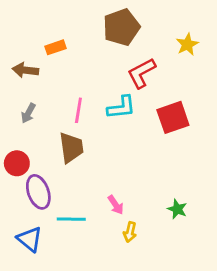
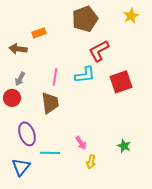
yellow star: (187, 44) -> (131, 16), moved
red circle: (17, 163) -> (12, 98), moved
blue triangle: (30, 239) -> (21, 167), turned 30

